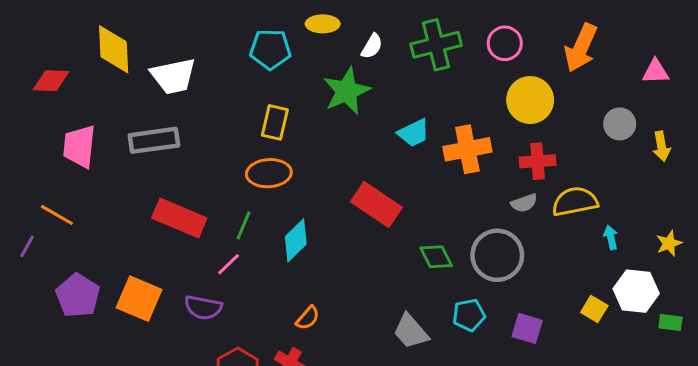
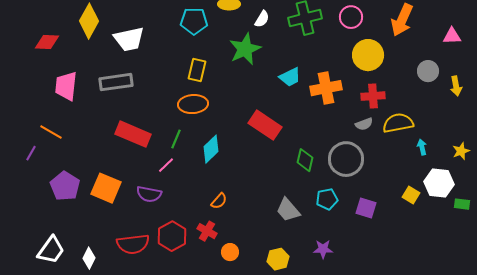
yellow diamond: (114, 49) -> (89, 21), turned 32
green diamond: (436, 257) -> (305, 160), turned 40

